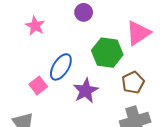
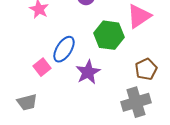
brown pentagon: (133, 82) -> (146, 69), moved

